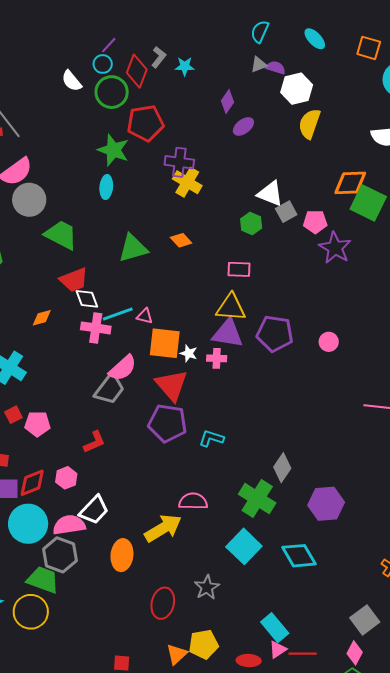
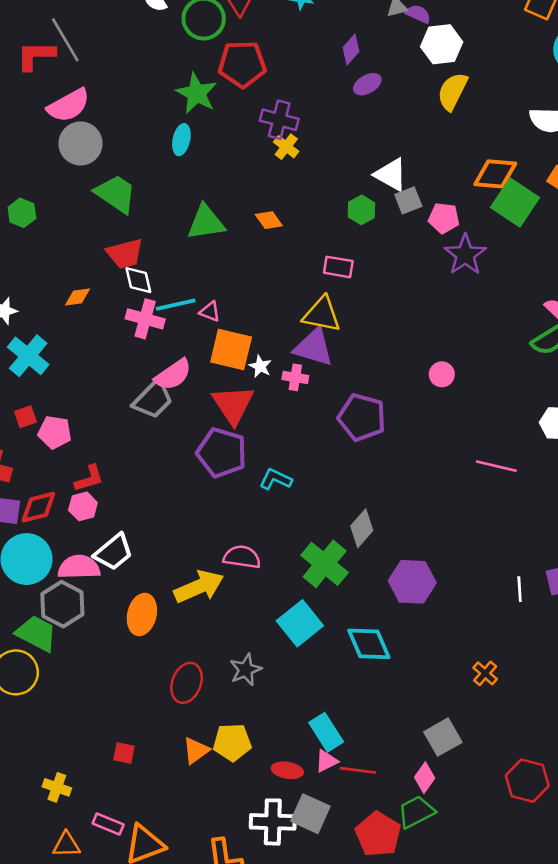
yellow cross: (187, 182) -> (286, 147), size x0.7
purple pentagon: (275, 334) -> (362, 417), moved
red L-shape: (94, 442) -> (89, 478), moved

